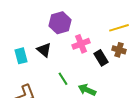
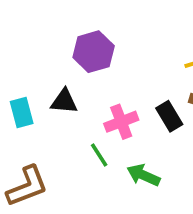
pink cross: (81, 44) -> (121, 122), moved
black triangle: (44, 50) -> (64, 101), turned -35

